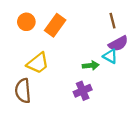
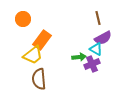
orange rectangle: (55, 25) -> (42, 40), moved
brown semicircle: (23, 91) -> (39, 79), moved
purple cross: (83, 91) -> (92, 64), moved

